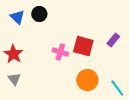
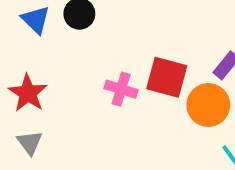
orange circle: (87, 80) -> (208, 105), moved

